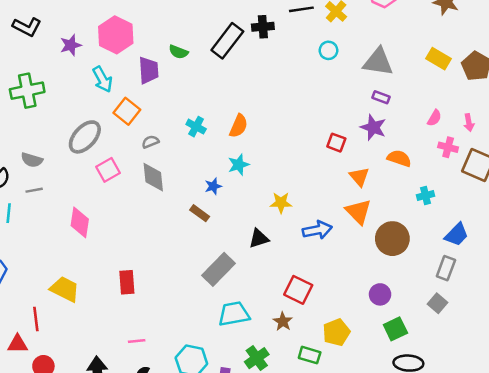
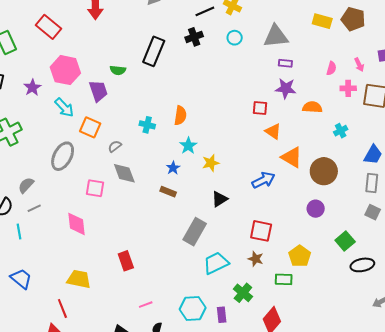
black cross: (263, 27) -> (194, 37), moved
gray semicircle: (32, 160) -> (26, 185), turned 132
pink square: (108, 170) -> (95, 188), moved, turned -36
orange triangle: (359, 177) -> (273, 131), moved
yellow star: (281, 203) -> (211, 163), moved
purple circle: (380, 294) -> (316, 209), moved

